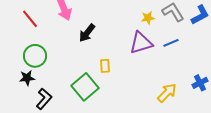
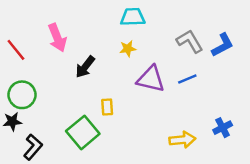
yellow star: (148, 18) -> (128, 49), moved
purple triangle: (141, 43) -> (151, 79), turned 30
yellow arrow: (167, 93) -> (182, 140), turned 40

